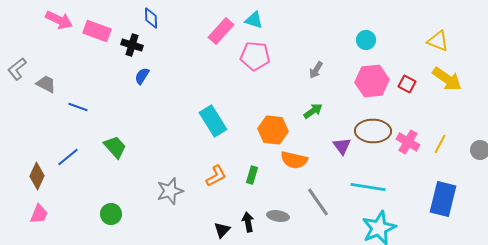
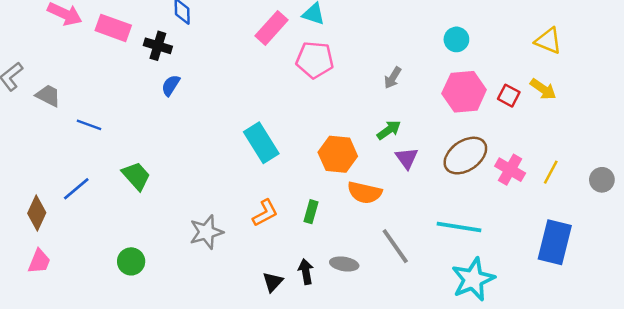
yellow arrow: (447, 79) -> (543, 89), moved, size x0.7
brown ellipse: (373, 131) -> (465, 156), turned -36
purple triangle: (342, 146) -> (407, 158), moved

